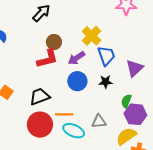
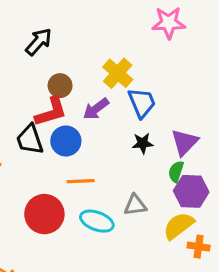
purple triangle: (135, 68) -> (185, 142), moved
blue circle: (77, 81) -> (66, 141), moved
black trapezoid: (40, 96) -> (30, 140), moved, turned -85
orange line: (64, 114) -> (81, 181), moved

